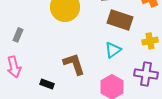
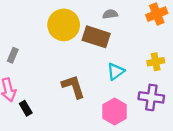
brown rectangle: (120, 20) -> (96, 37), moved
black rectangle: (47, 84) -> (26, 108), moved, turned 40

